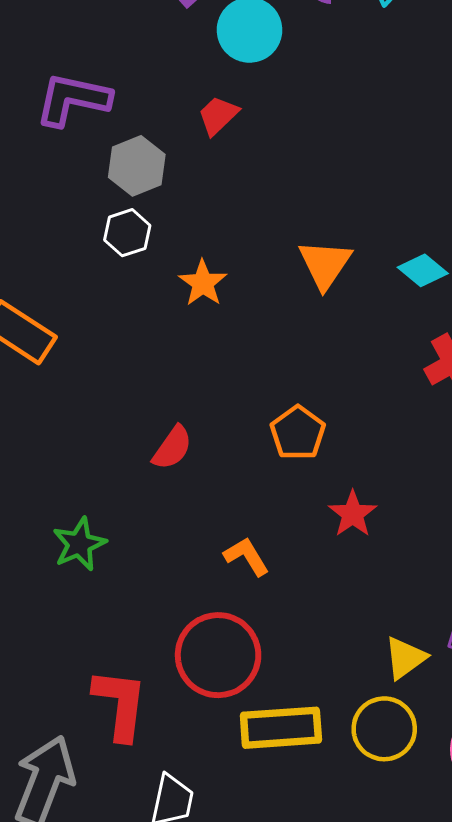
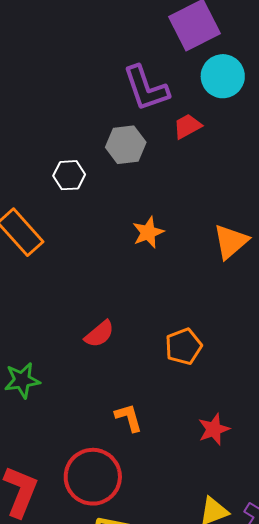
purple L-shape: (73, 99) -> (146, 88), moved, turned -136
white hexagon: (127, 233) -> (69, 175), moved
red star: (353, 514) -> (214, 429), moved

